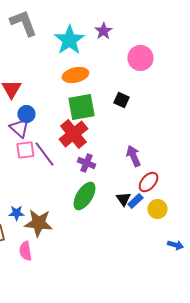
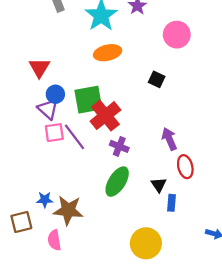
green square: (81, 107) -> (88, 100), moved
red ellipse: (148, 182) -> (185, 167), turned -55
blue rectangle: (135, 201) -> (171, 203), moved, turned -42
yellow circle: (157, 209) -> (146, 243), moved, size x1.5

